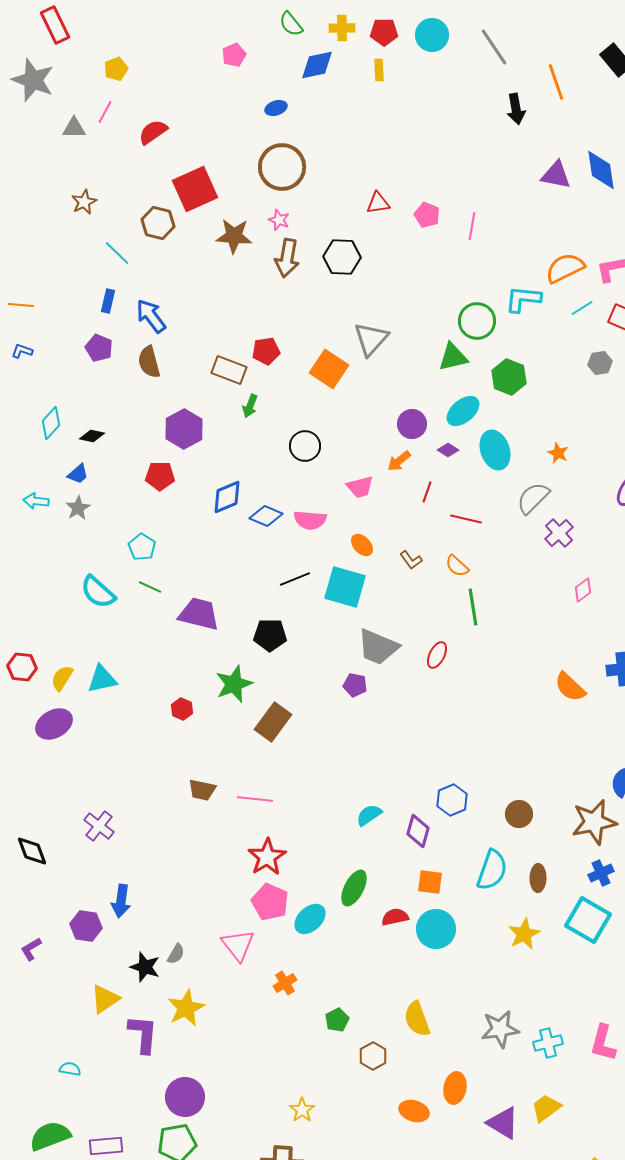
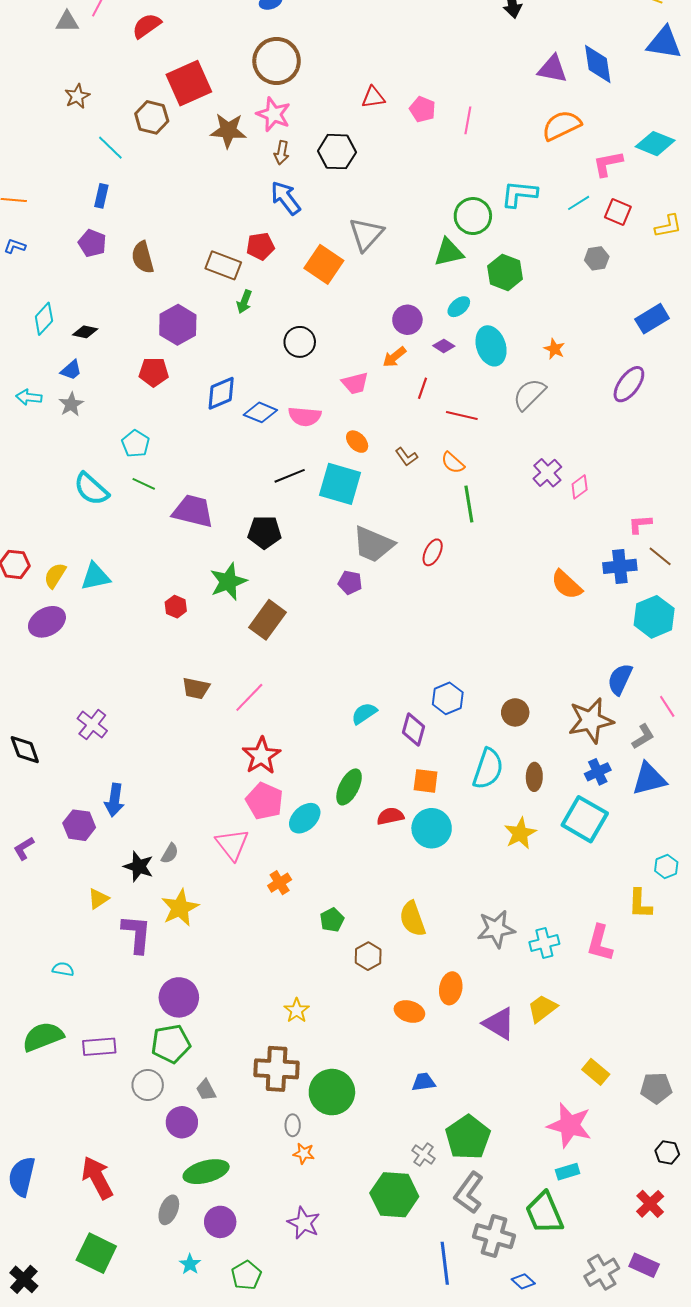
pink star: (279, 220) -> (274, 114), size x1.6
brown arrow: (287, 258) -> (282, 153), size x0.6
orange semicircle: (565, 268) -> (561, 125), moved
blue arrow: (151, 316) -> (286, 198), moved
cyan ellipse: (463, 411) -> (459, 307), size x0.7
purple cross: (559, 533) -> (547, 473), moved
pink line: (255, 799) -> (249, 697), turned -52
yellow triangle: (105, 999) -> (98, 899), size x0.7

